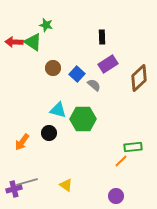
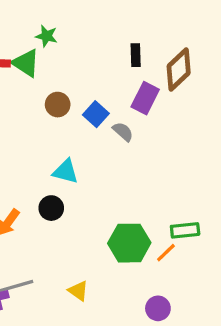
purple rectangle: (108, 64) -> (145, 98), turned -30
brown diamond: (139, 78) -> (179, 69), moved
green hexagon: (83, 119) -> (129, 243), moved

